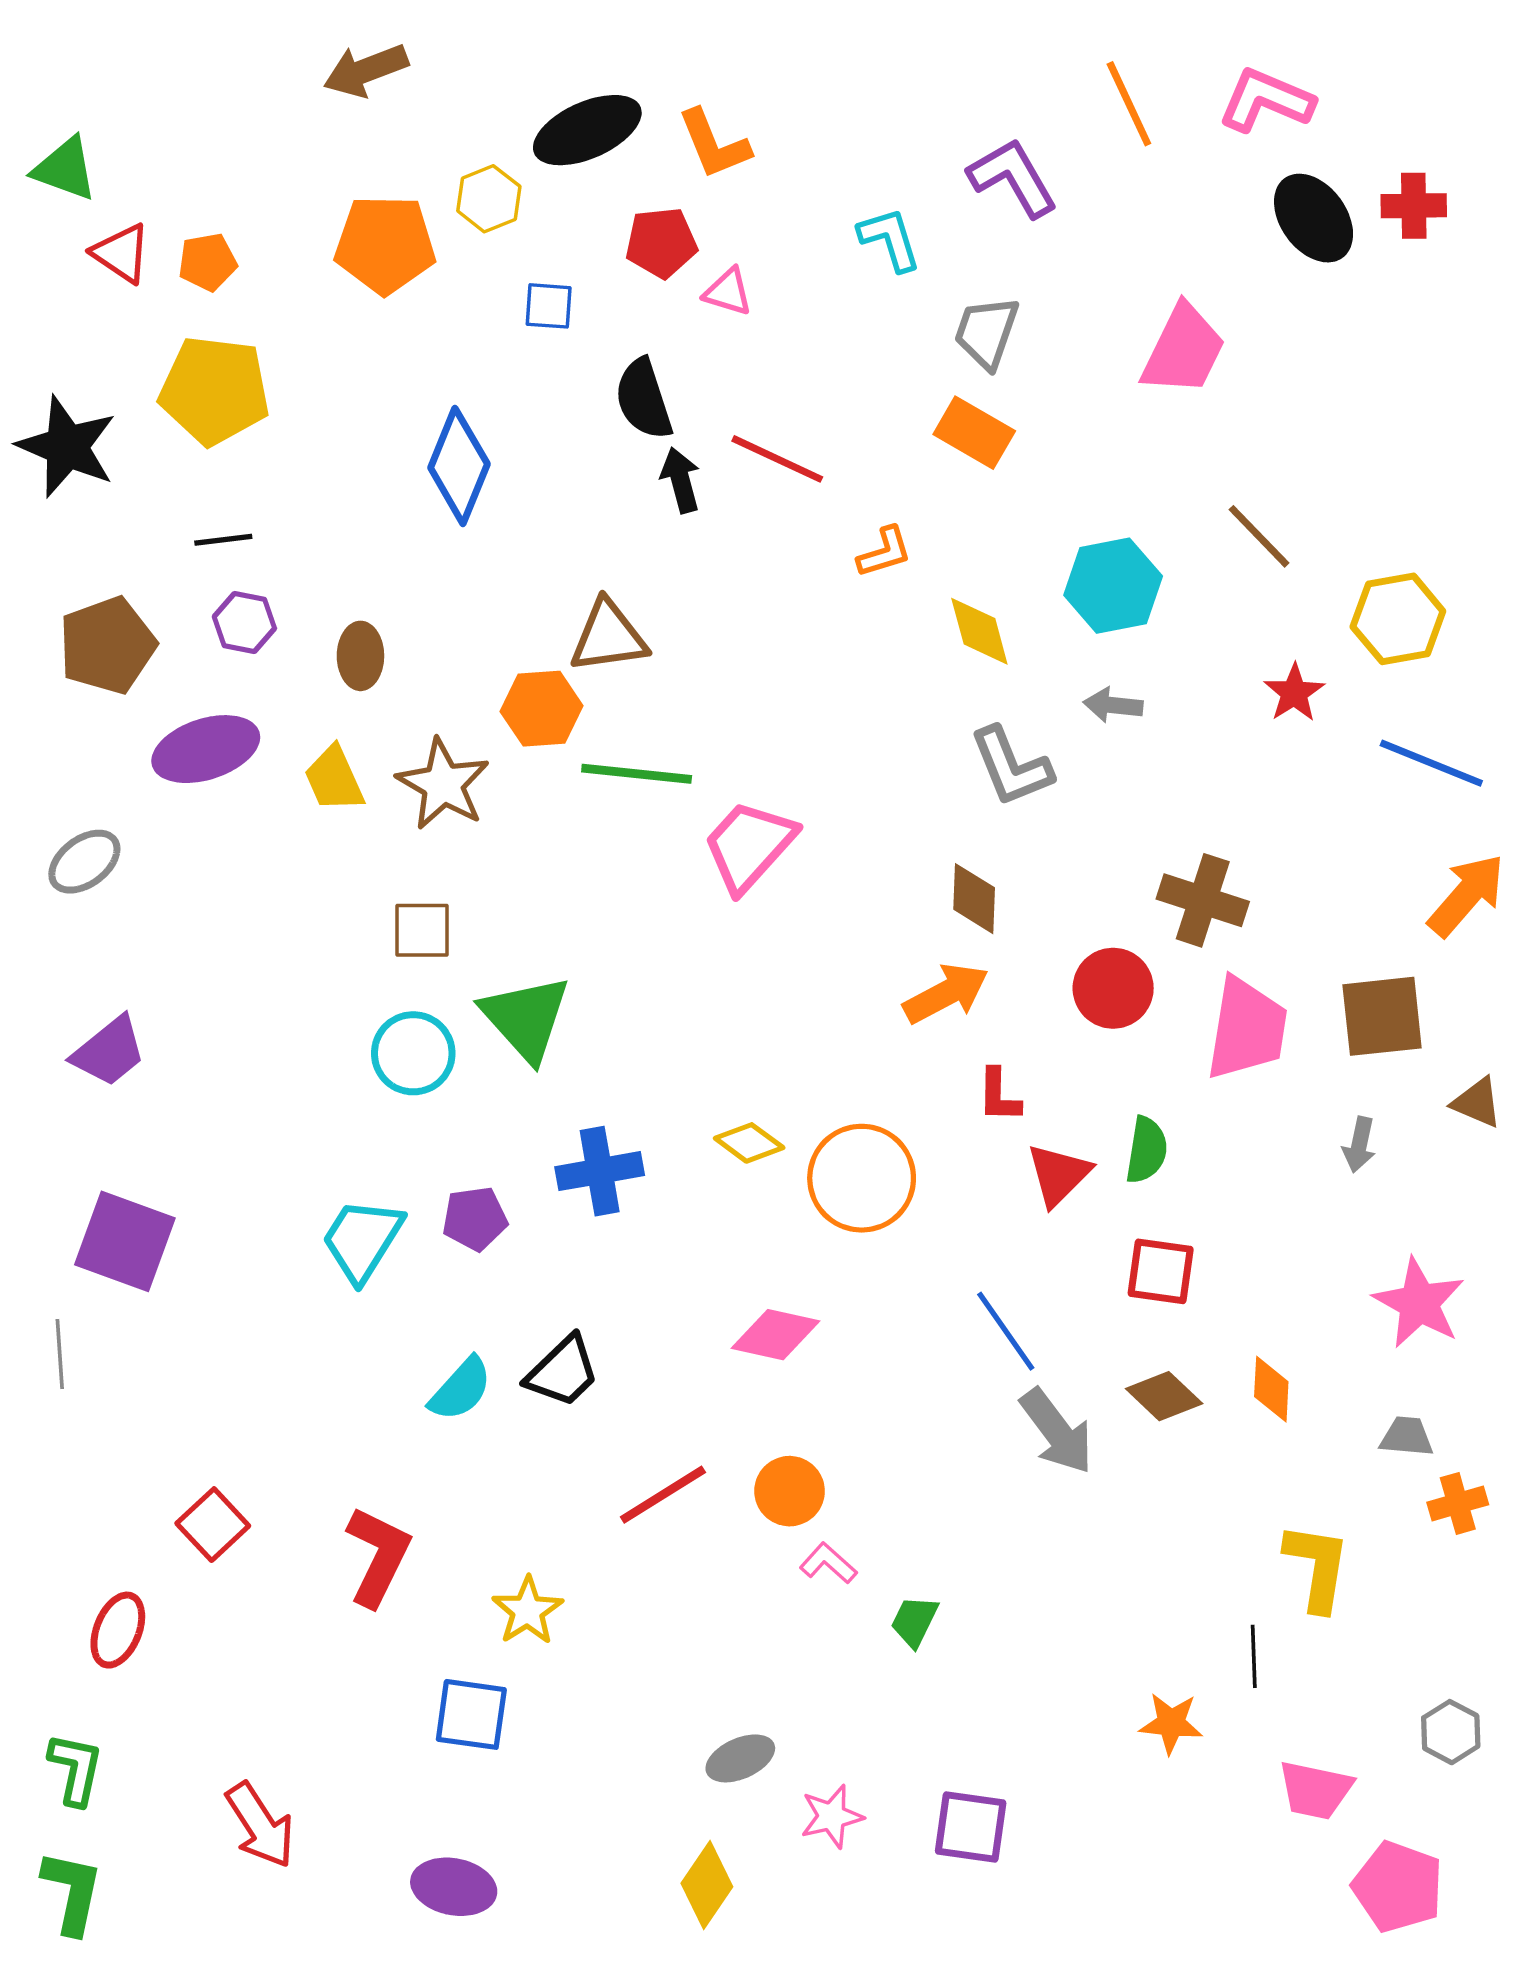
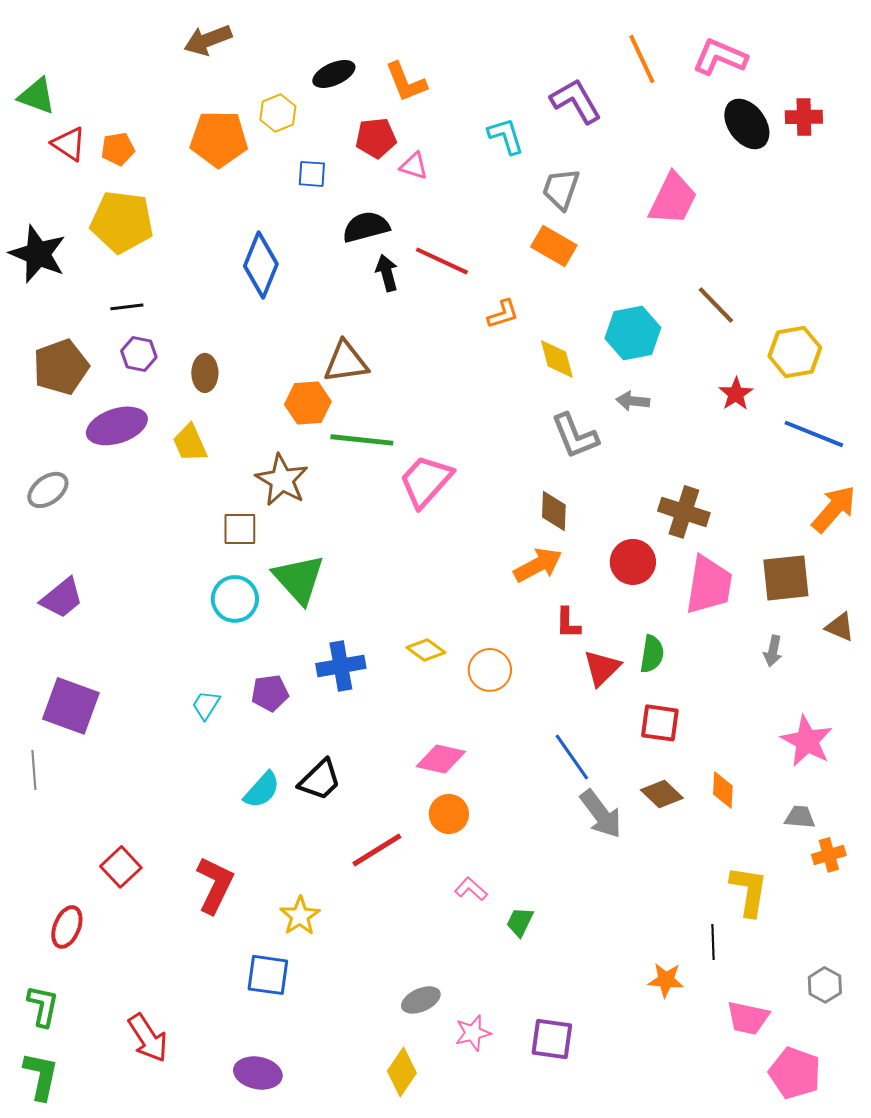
black ellipse: (587, 130) -> (334, 74), size x0.7
black semicircle: (644, 399) -> (366, 227), turned 93
brown star: (443, 784) -> (282, 480), moved
orange circle: (862, 1178) -> (490, 670), size x0.7
cyan trapezoid: (362, 1240) -> (206, 705), size x0.6
orange circle: (790, 1491) -> (449, 814), moved

